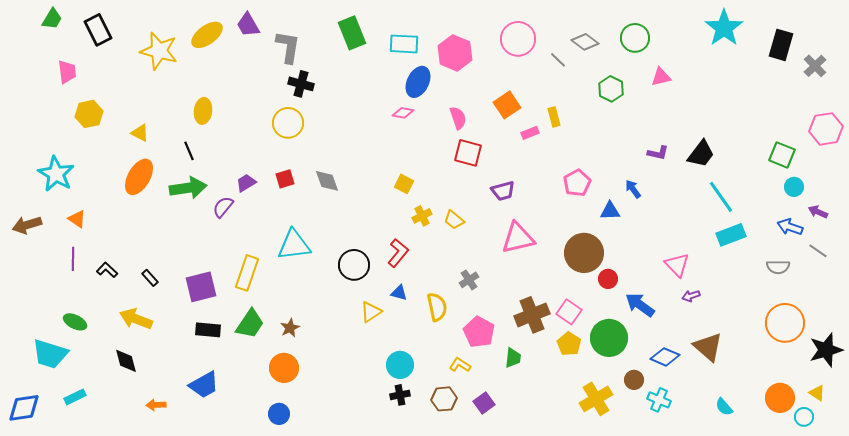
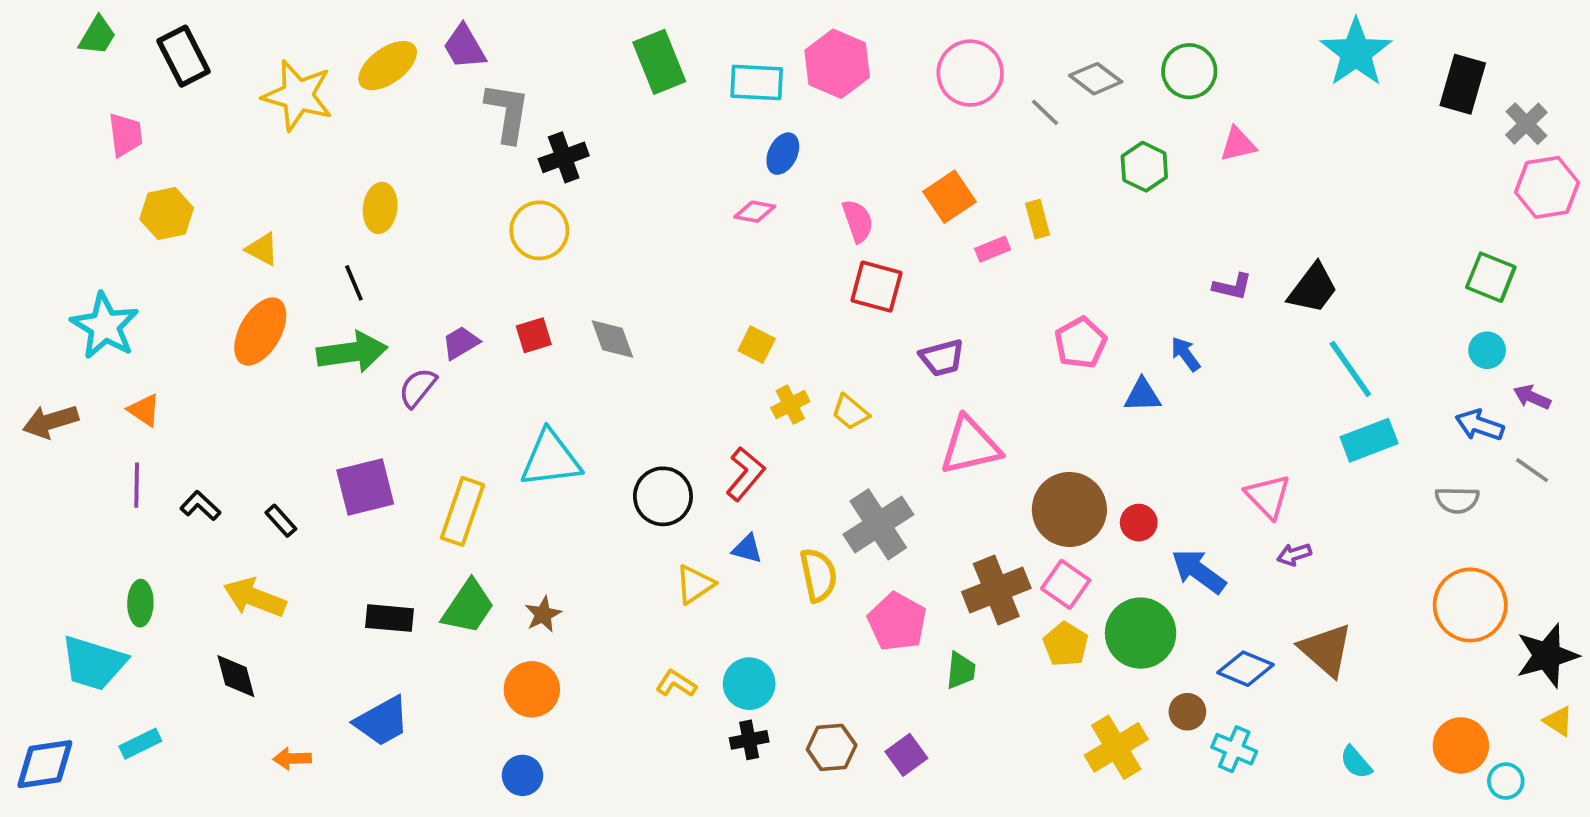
gray L-shape: (288, 47) -> (507, 112), moved
pink hexagon: (455, 53) -> (837, 64), moved
blue ellipse: (418, 82) -> (783, 154), size x0.7
black cross: (301, 84) -> (564, 157), turned -35
pink hexagon: (826, 129) -> (1547, 187), moved
green square: (782, 155) -> (1491, 277), moved
brown circle: (584, 253) -> (1069, 509), moved
gray cross: (469, 280) -> (878, 524), size x1.8
purple square: (201, 287) -> (365, 487), moved
green ellipse: (75, 322) -> (140, 603), turned 65
yellow L-shape: (460, 365) -> (676, 684), moved
yellow triangle: (817, 393) -> (1558, 721), moved

